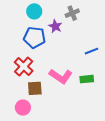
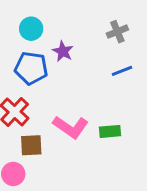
gray cross: (72, 13) -> (117, 32), moved
blue line: (92, 51) -> (122, 71), moved

